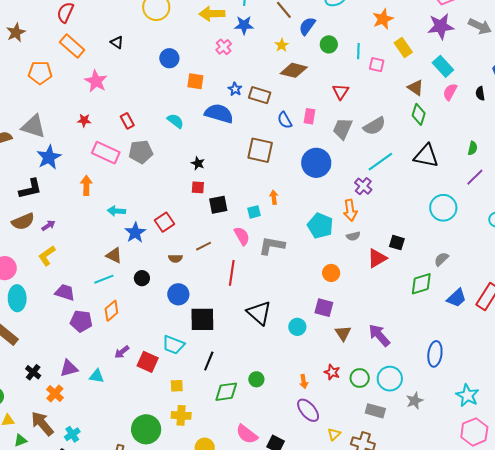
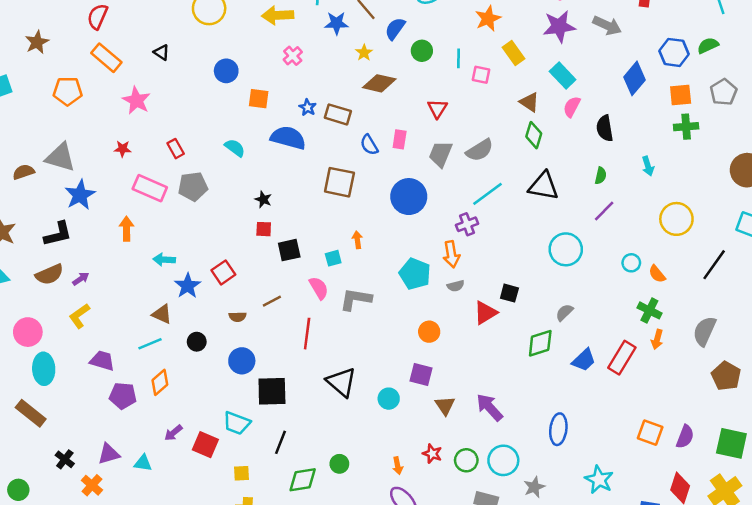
blue star: (244, 25) -> (336, 23), moved
black semicircle: (480, 93) -> (605, 128), moved, size x1.5
purple cross: (363, 186) -> (467, 224), turned 30

